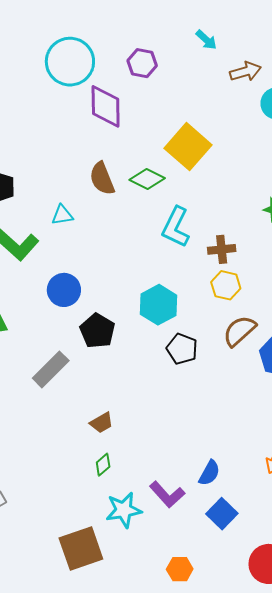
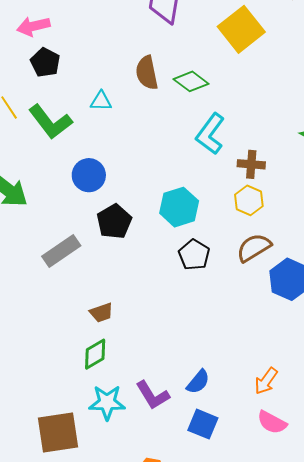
yellow square: (188, 147) -> (241, 29), moved
green diamond: (103, 465) -> (95, 354), size x1.4
blue square: (222, 514) -> (203, 424), turned -32

